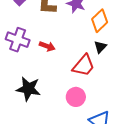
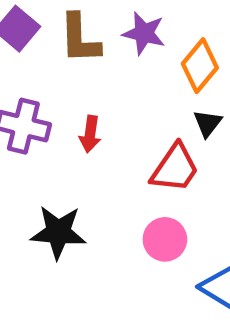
red arrow: (47, 46) -> (90, 134), turned 84

